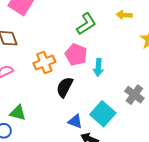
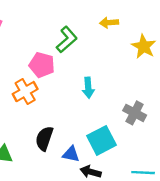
pink pentagon: (76, 55) -> (42, 65), moved
black semicircle: (65, 87) -> (44, 138), moved
cyan square: (103, 114) -> (101, 140), turned 30

